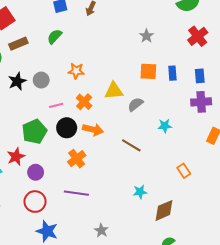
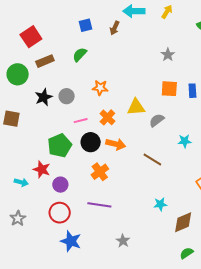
red star: (16, 157) -> (42, 169), turned -30

